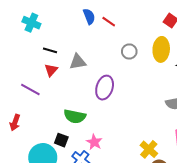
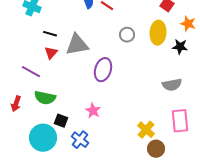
gray triangle: (78, 62) -> (77, 45), size x1.4
green semicircle: (75, 116) -> (45, 98), moved
pink star: (94, 142) -> (93, 111), moved

